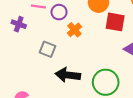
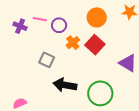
red square: (115, 22) -> (95, 45), moved, turned 30
purple cross: (19, 24) -> (20, 26), moved

